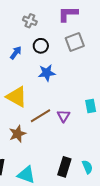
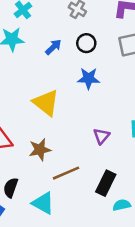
brown line: (41, 116) -> (66, 173), moved
black rectangle: (64, 167) -> (106, 183), moved
cyan semicircle: (87, 167) -> (122, 205), turned -88

